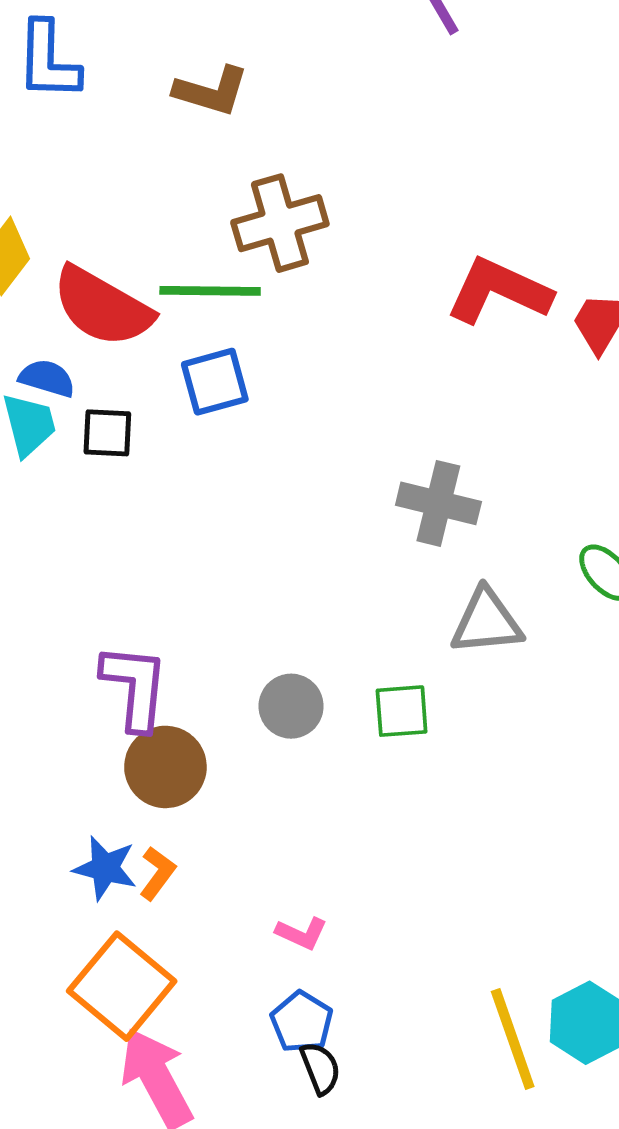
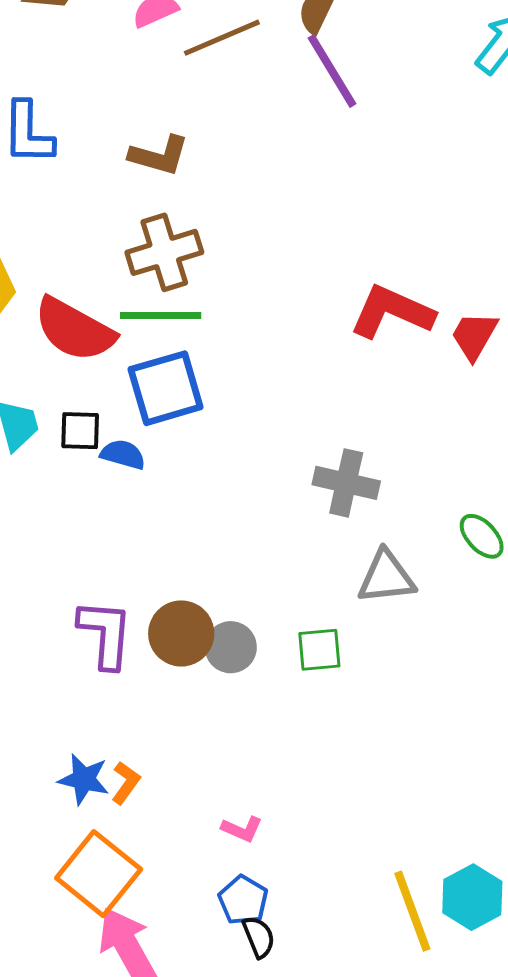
brown cross: (280, 223) -> (164, 252), moved
blue semicircle: (47, 378) -> (123, 454), moved
blue square: (215, 382) -> (166, 388), size x1.4
brown circle: (165, 767) -> (181, 633), moved

